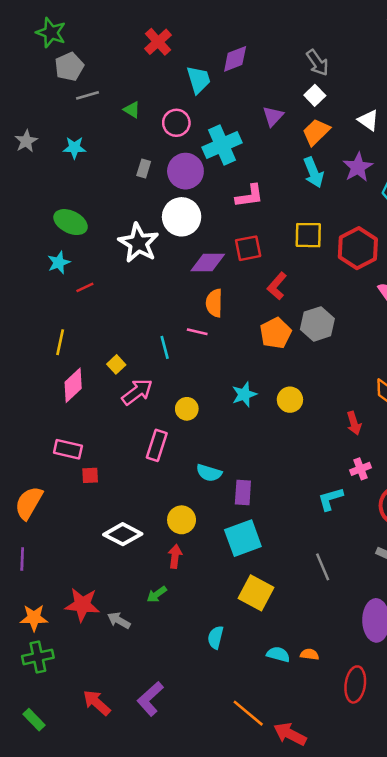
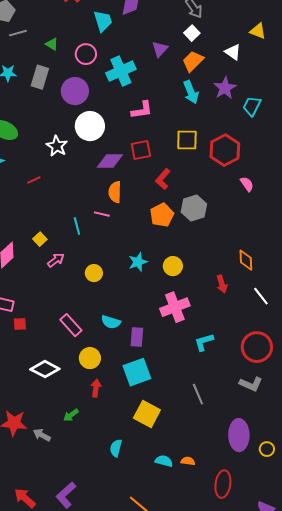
gray rectangle: (144, 168) -> (40, 77), moved, size x1.6
purple circle: (185, 171) -> (75, 91), moved
white star: (138, 243) -> (57, 146), size x0.7
red line: (85, 287) -> (34, 180), moved
pink arrow: (137, 392) -> (56, 260), size x0.7
pink rectangle: (157, 445) -> (71, 325), moved, turned -60
pink cross: (360, 469) -> (175, 307), moved, size x1.8
red arrow: (175, 556) -> (96, 388), moved

